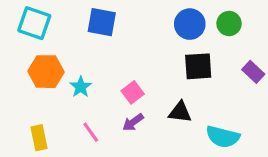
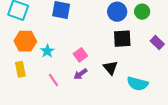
black triangle: (180, 112) -> (110, 68), turned 42
yellow rectangle: (39, 138) -> (20, 69), moved

